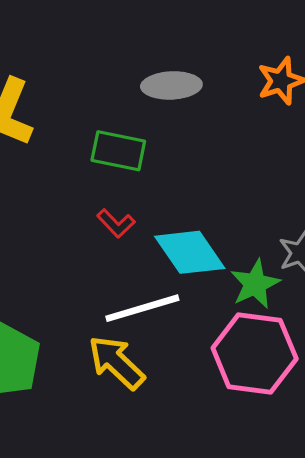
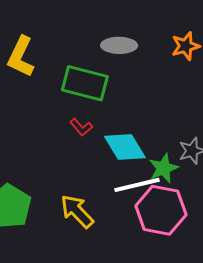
green rectangle: (118, 151) -> (85, 83), size x1.4
white line: (142, 308) -> (137, 185), moved

